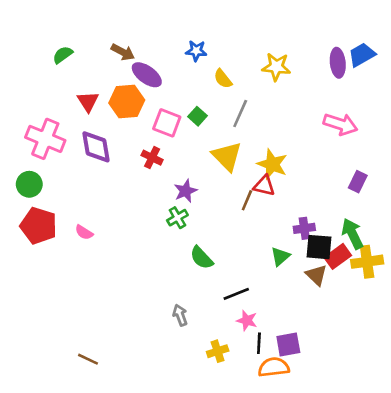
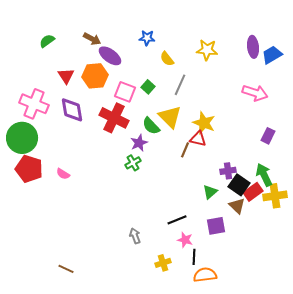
blue trapezoid: (362, 55) -> (272, 55), moved
red cross: (152, 158) -> (114, 118), size x1.8
green circle: (29, 184) -> (22, 138), size x1.6
black square: (319, 247) -> (239, 185), turned 30
green semicircle: (202, 258) -> (151, 126), moved
purple square: (288, 345) -> (216, 226), moved

